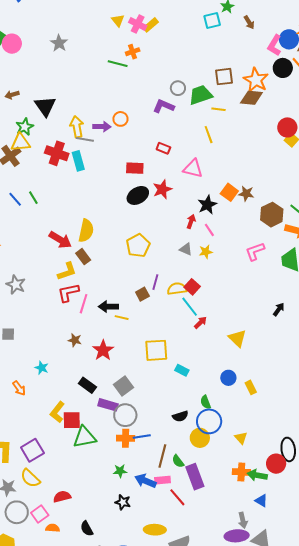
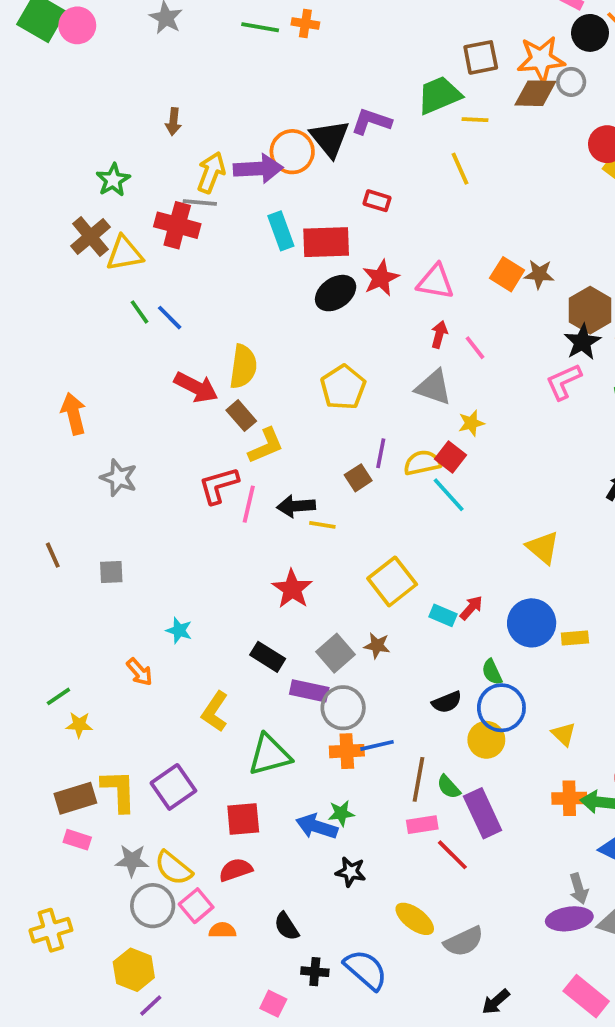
orange cross: (133, 52) -> (305, 23), turned 32
green line: (118, 64) -> (260, 27), moved
orange star: (256, 80) -> (541, 59), turned -30
gray circle: (178, 88) -> (571, 82), moved
brown arrow: (12, 95) -> (173, 122), moved, turned -64
black triangle: (45, 106) -> (330, 138), moved
orange circle: (120, 119) -> (292, 152), size x1.5
yellow arrow: (77, 127) -> (211, 172), turned 35
purple arrow: (102, 127) -> (258, 169), size x1.4
gray line: (85, 139) -> (200, 203), moved
yellow triangle: (20, 143) -> (124, 253), moved
cyan rectangle: (78, 161) -> (281, 231), moved
red rectangle: (135, 168) -> (326, 242), size x1.4
pink triangle: (193, 169) -> (435, 282), moved
blue line: (15, 199) -> (170, 318), moved
black star: (207, 205) -> (582, 342), moved
gray triangle: (186, 249) -> (434, 387), size x1.5
yellow star: (206, 252) -> (471, 423), moved
yellow L-shape: (67, 271) -> (266, 446), moved
red arrow: (200, 323) -> (471, 608), moved
brown star: (75, 340) -> (377, 646), moved
yellow square: (156, 350) -> (392, 581), turned -30
blue circle: (228, 378) -> (532, 623), size x1.6
yellow rectangle: (251, 387) -> (575, 638), turned -64
red square: (72, 420) -> (243, 819), moved
yellow semicircle: (30, 478) -> (173, 868), moved
blue arrow: (145, 481) -> (317, 827), moved
yellow ellipse: (155, 530) -> (415, 919), turned 40

